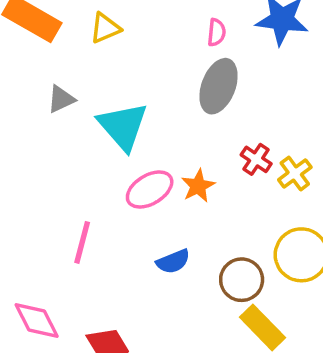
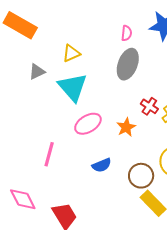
yellow triangle: (105, 28) -> (71, 53), moved
orange star: (198, 186) -> (126, 127), moved

